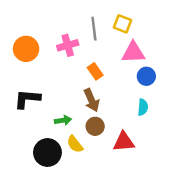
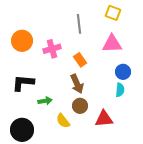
yellow square: (123, 24) -> (113, 13), moved
pink cross: (68, 45) -> (52, 49), moved
blue circle: (146, 76) -> (123, 72), moved
green arrow: (63, 120) -> (45, 101), moved
black circle: (47, 153) -> (22, 130), moved

